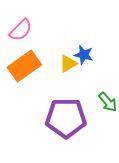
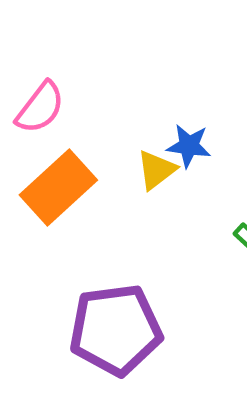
purple pentagon: (66, 118) -> (116, 330), moved

